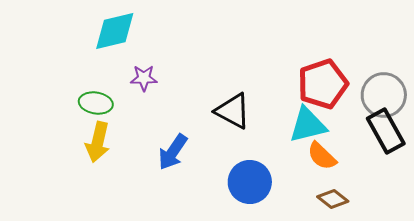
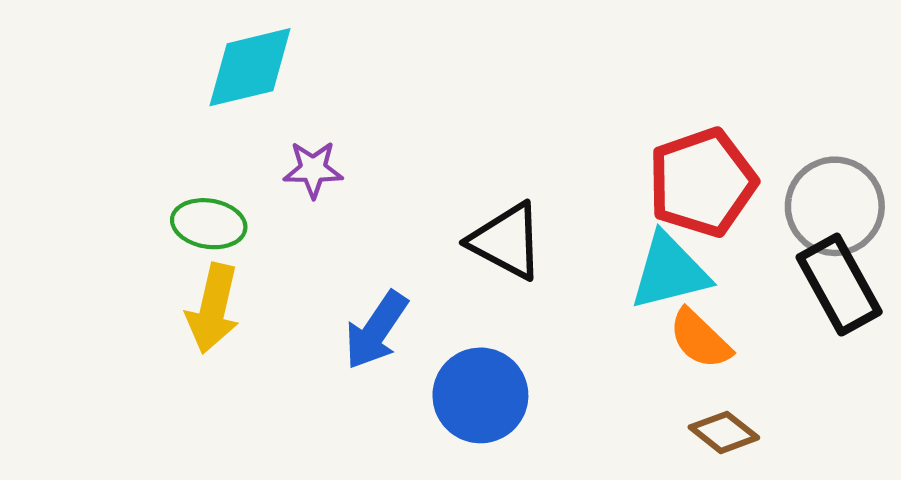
blue circle: (250, 182) -> (480, 395), moved

